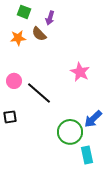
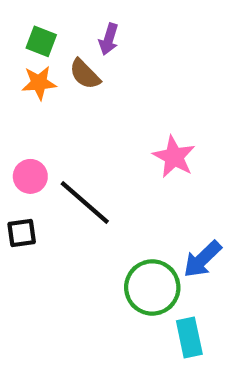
green square: (24, 12) -> (41, 41), moved
black square: (10, 117) -> (22, 233), moved

